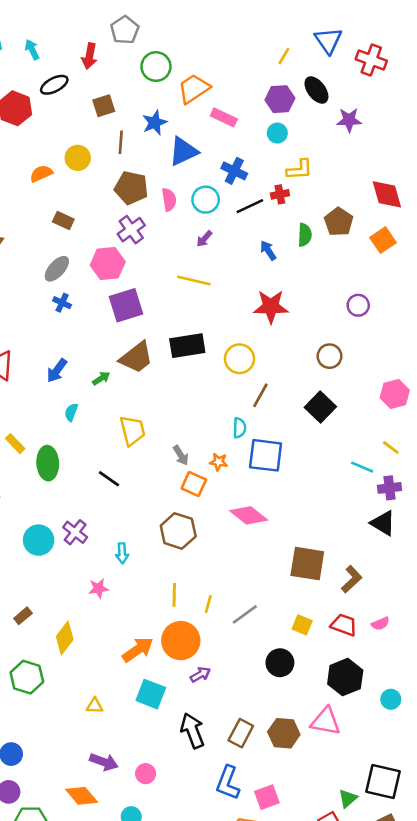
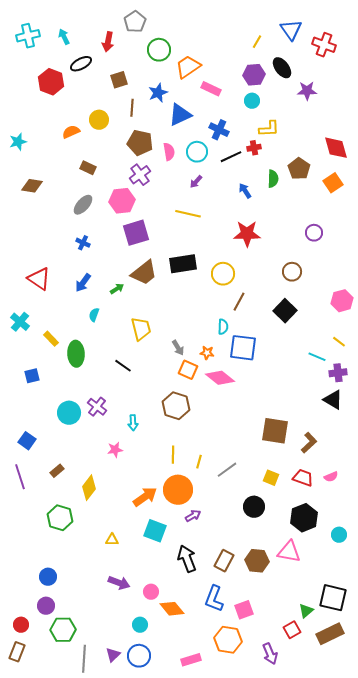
blue cross: (62, 303) -> (83, 243), moved
pink diamond: (249, 515) -> (220, 378), moved
orange diamond: (82, 796) -> (172, 609), moved

